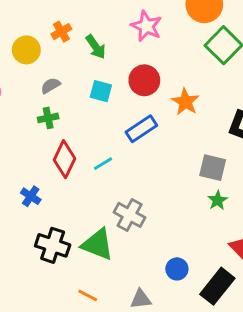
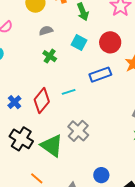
green cross: (48, 118) -> (50, 56), moved, turned 32
red diamond: (64, 159) -> (42, 101), moved

